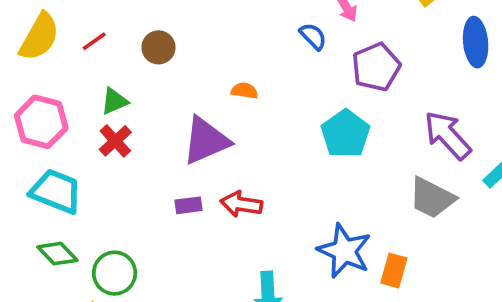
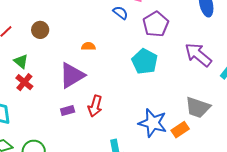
green triangle: (114, 101) -> (21, 61), turned -49
gray trapezoid: (432, 198) -> (198, 107), moved
red arrow: (241, 204) -> (95, 106), turned -75
orange rectangle: (394, 271) -> (180, 130), turned 48

